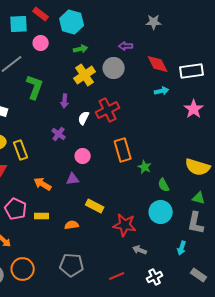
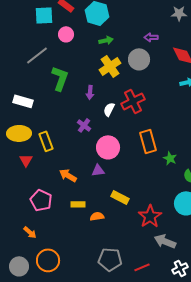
pink circle: (83, 156) -> (108, 147), size x1.5
yellow rectangle: (42, 216) -> (78, 204), moved
red star: (125, 225) -> (150, 216), turned 30
gray arrow: (140, 250) -> (165, 241), size x1.5
gray pentagon: (72, 265) -> (110, 259), moved

